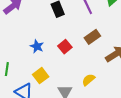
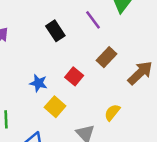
yellow square: (41, 76) -> (55, 107), moved

